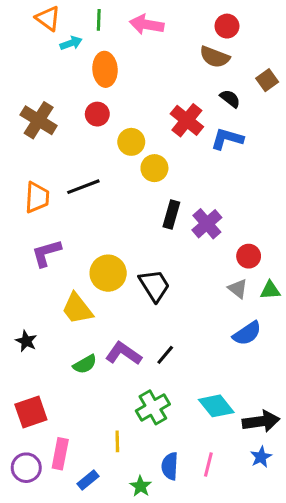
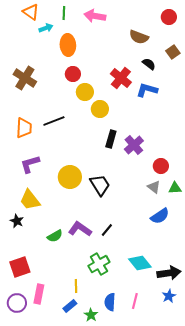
red circle: (227, 26) -> (169, 17), moved
red circle: (97, 114) -> (73, 74), moved
yellow trapezoid: (77, 309) -> (30, 200), moved
blue rectangle: (88, 480) -> (70, 306), moved

